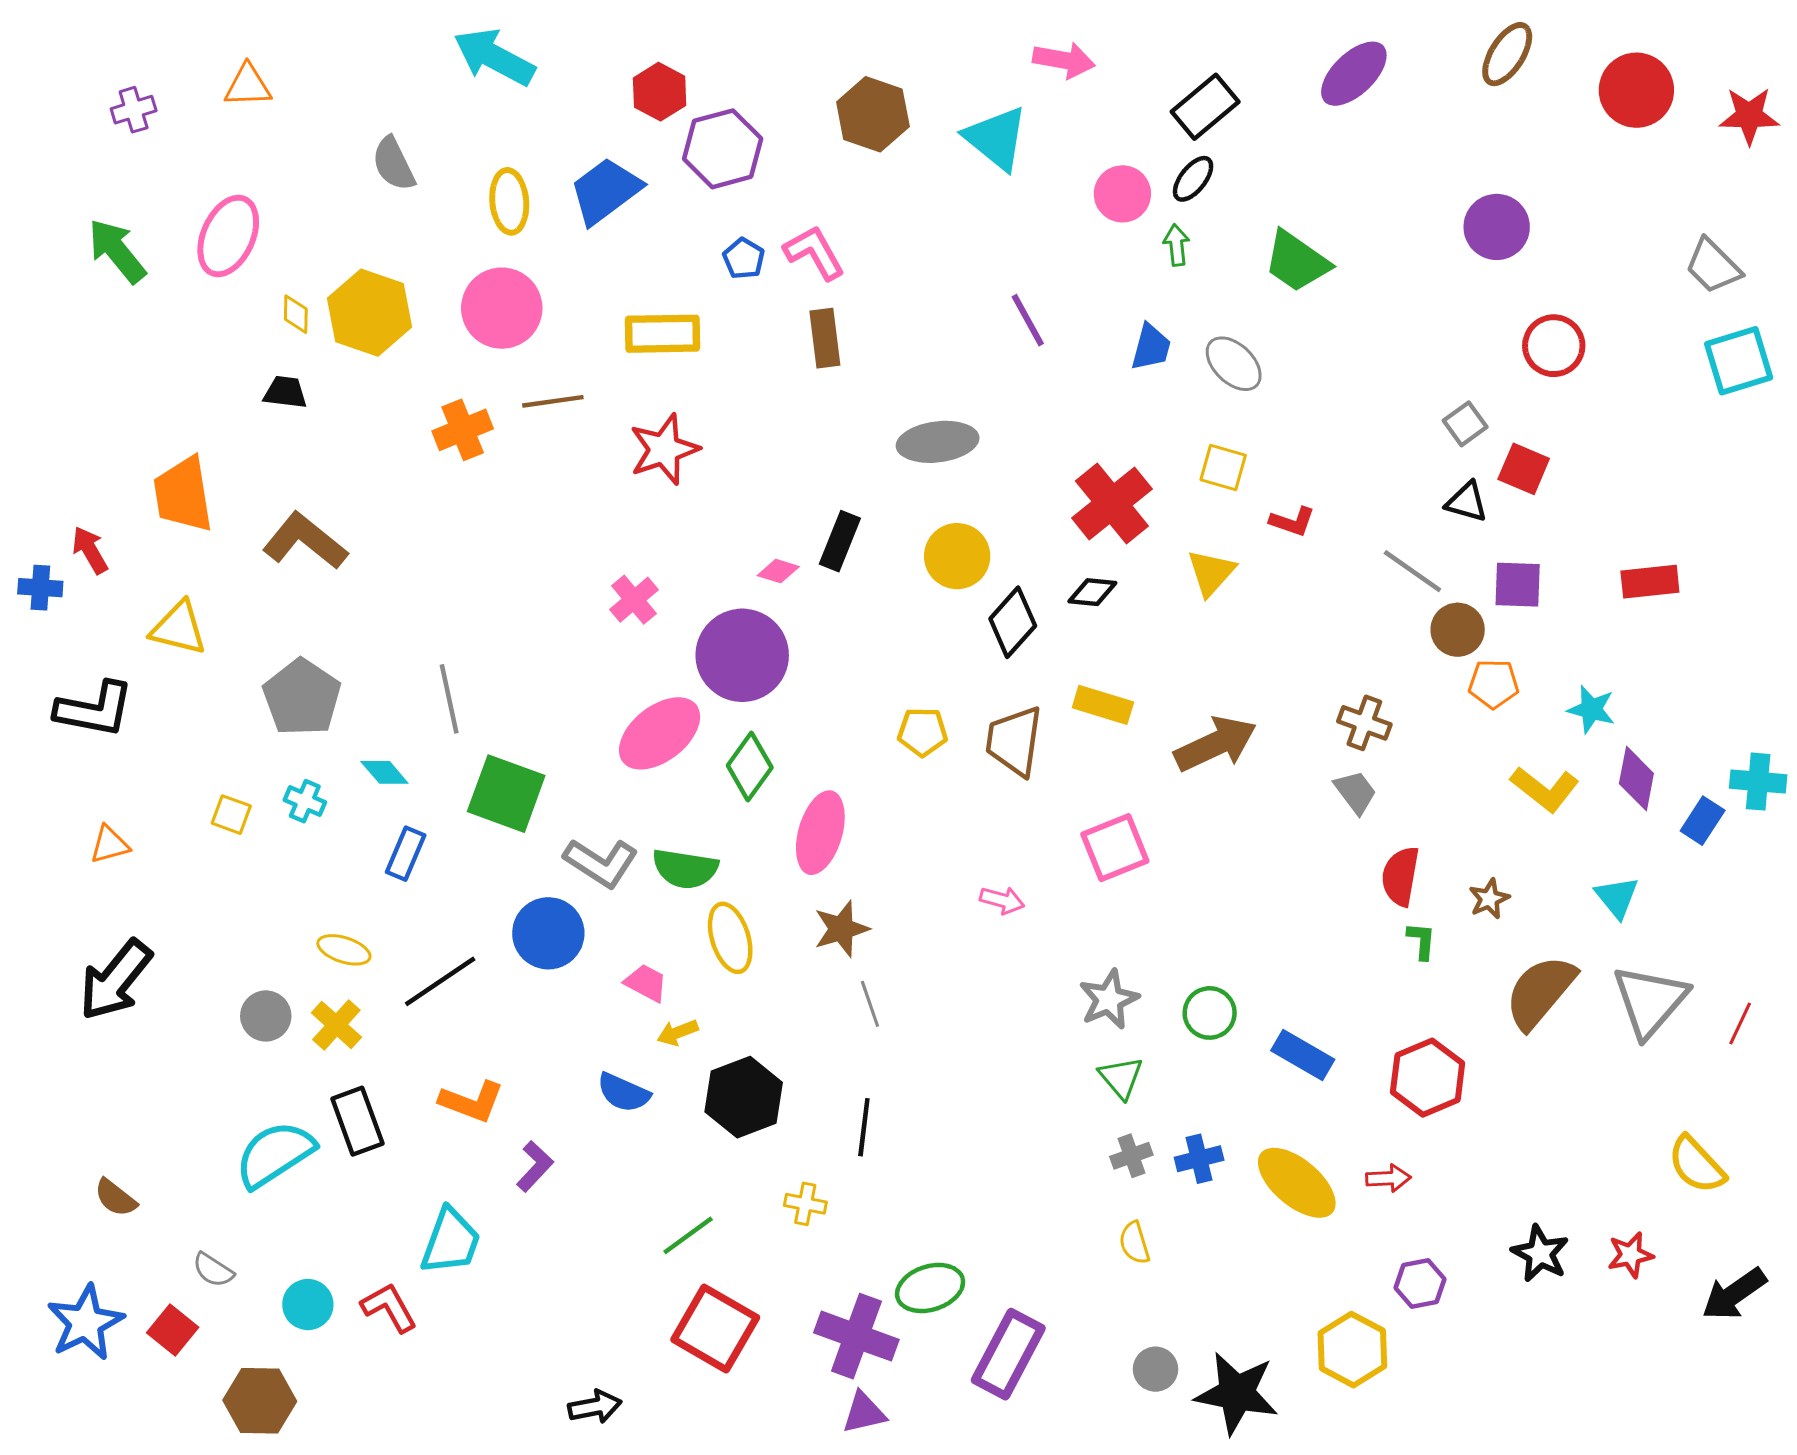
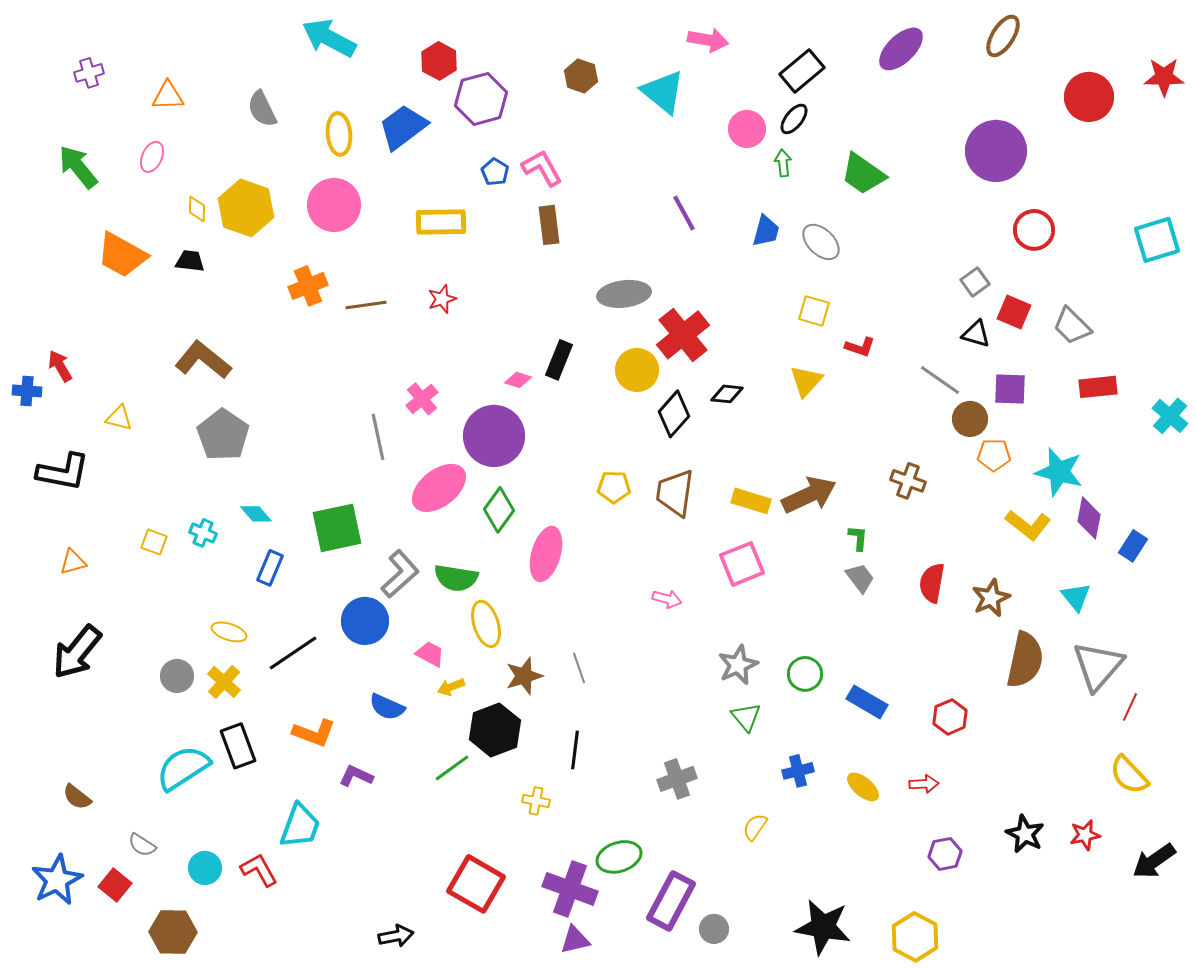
orange triangle: (248, 86) -> (168, 96), moved
red circle: (1636, 90) -> (1089, 97), moved
brown hexagon: (873, 114) -> (581, 76), size x0.7
purple circle: (1497, 227) -> (996, 151), size x1.4
pink ellipse: (228, 236) -> (152, 157), size x0.6
gray trapezoid: (1713, 266) -> (1072, 326), moved
brown line: (553, 401) -> (366, 305), moved
red star: (664, 449) -> (442, 299), size x0.6
orange trapezoid: (183, 494) -> (122, 255), moved, turned -52
red cross: (1112, 503) -> (683, 335), moved
yellow triangle: (179, 628) -> (119, 418), size x0.7
gray pentagon: (302, 697) -> (223, 435), moved
gray line: (449, 699) -> (378, 437), moved
yellow rectangle: (1103, 705) -> (751, 501), moved
cyan star: (1591, 709) -> (1059, 472), size x1.5
cyan cross: (1758, 782) -> (1170, 416), moved, turned 36
gray trapezoid: (1355, 792) -> (860, 578), moved
green square: (506, 794) -> (337, 528), turned -32
gray L-shape: (601, 863) -> (400, 574), turned -75
brown star: (1489, 899) -> (991, 598), size x1.4
brown star: (841, 929) -> (524, 676), moved
green L-shape: (1422, 941) -> (858, 538), moved
brown semicircle: (1540, 992) -> (1025, 660), turned 152
red line: (1740, 1023) -> (1130, 707), moved
red hexagon: (1428, 1078) -> (950, 717), size x0.7
blue semicircle: (623, 1093) -> (387, 707), moved
gray cross: (1131, 1156) -> (677, 779), moved, size x1.4
purple L-shape: (535, 1166) -> (356, 776), turned -108
yellow ellipse: (1297, 1183) -> (863, 787), size x0.6
green line: (688, 1235) -> (452, 768), moved
yellow semicircle: (1134, 1243) -> (755, 827), turned 52
yellow hexagon: (1352, 1350) -> (915, 937), moved
gray circle: (1155, 1369) -> (714, 929), moved

